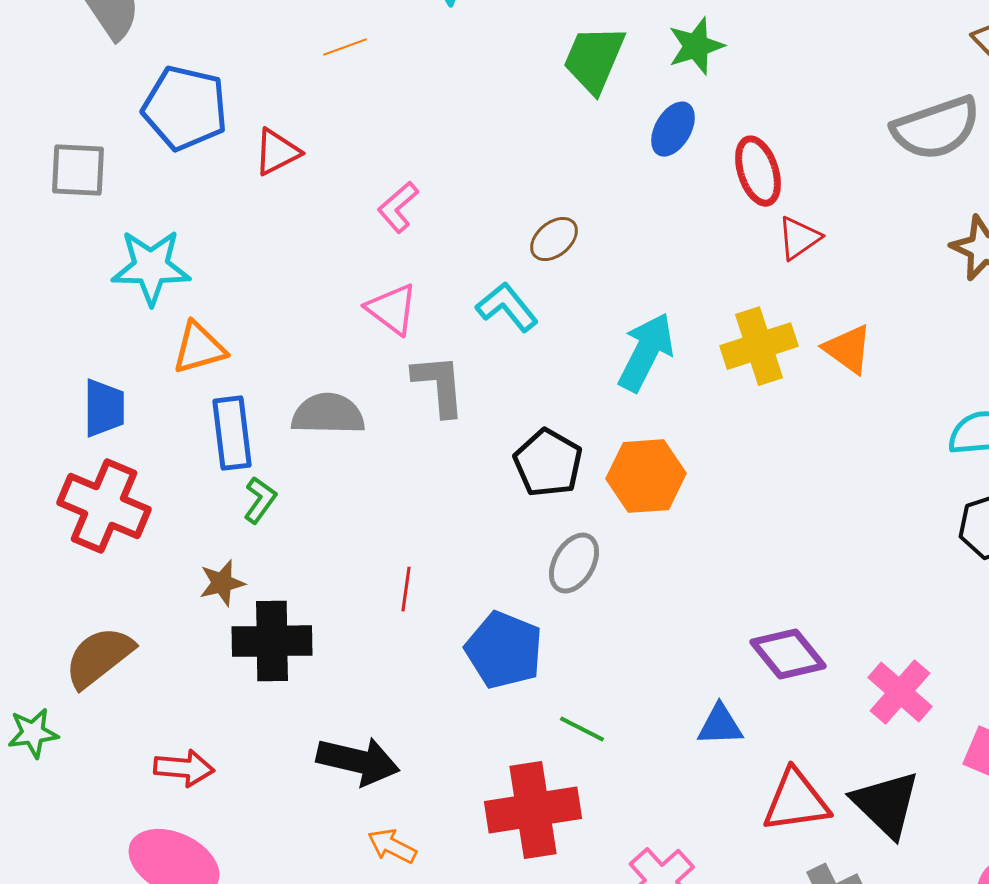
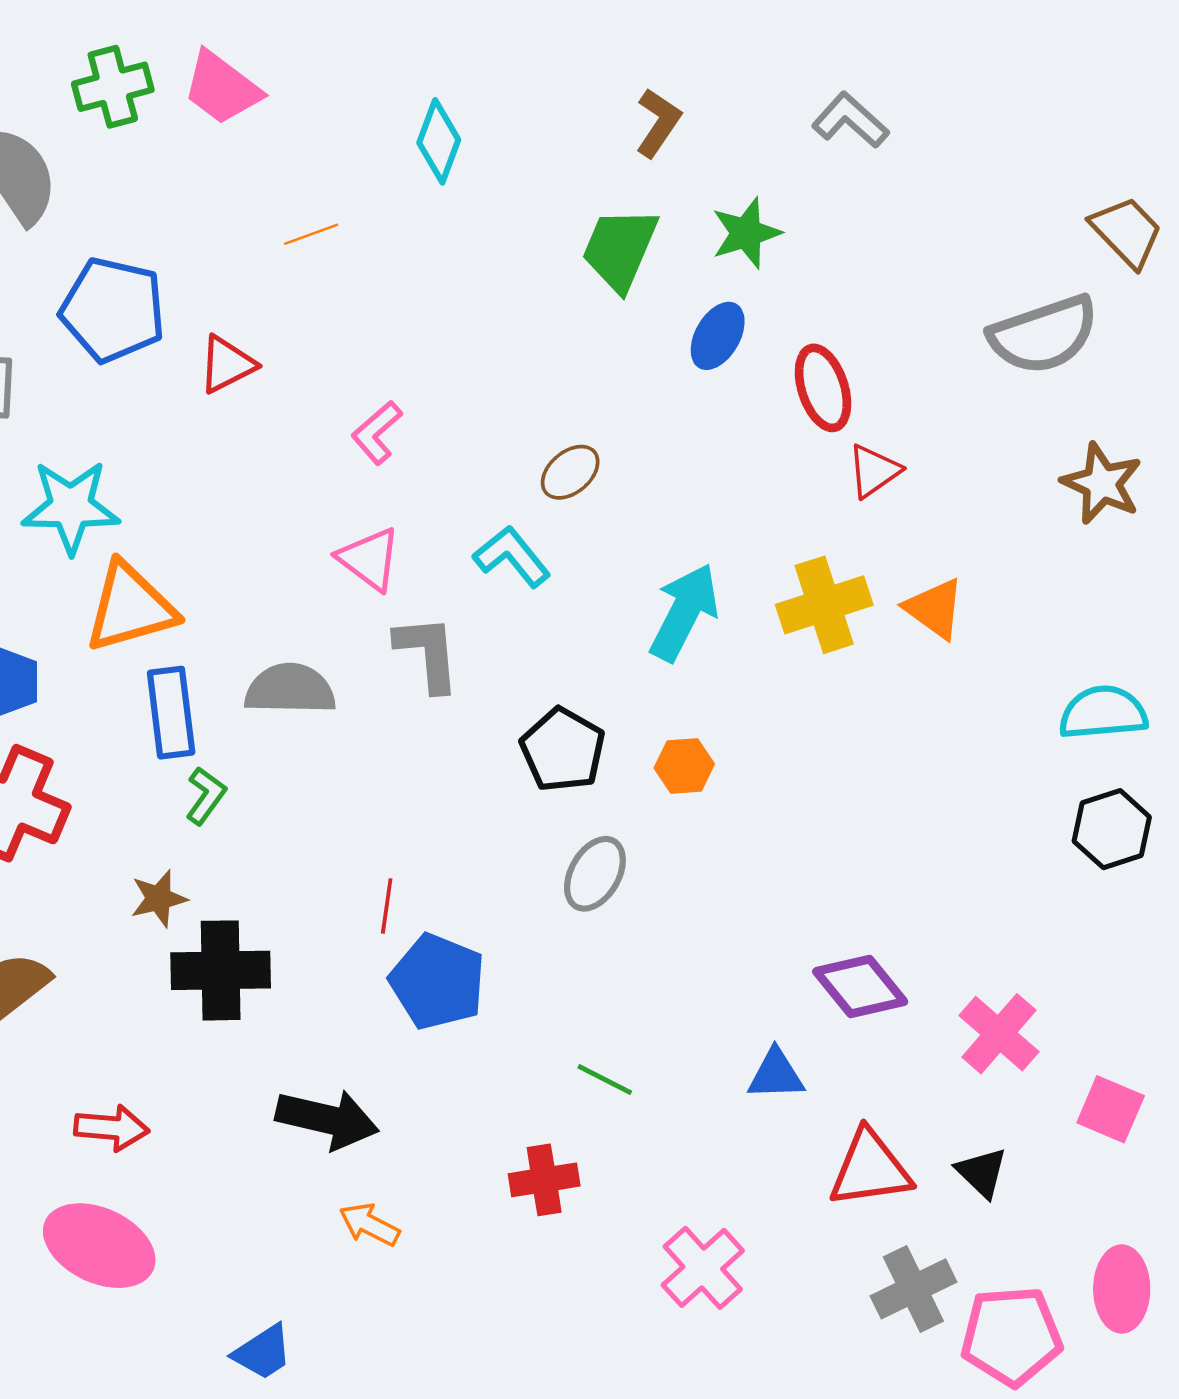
orange triangle: (199, 348) -> (130, 607), size x1.4
orange hexagon: (646, 476) -> (684, 766), size x0.6
blue pentagon: (504, 650) -> (438, 982), moved
black triangle: (886, 804) -> (982, 1172), size x0.6
red cross: (533, 810) -> (544, 1180), size x0.6

